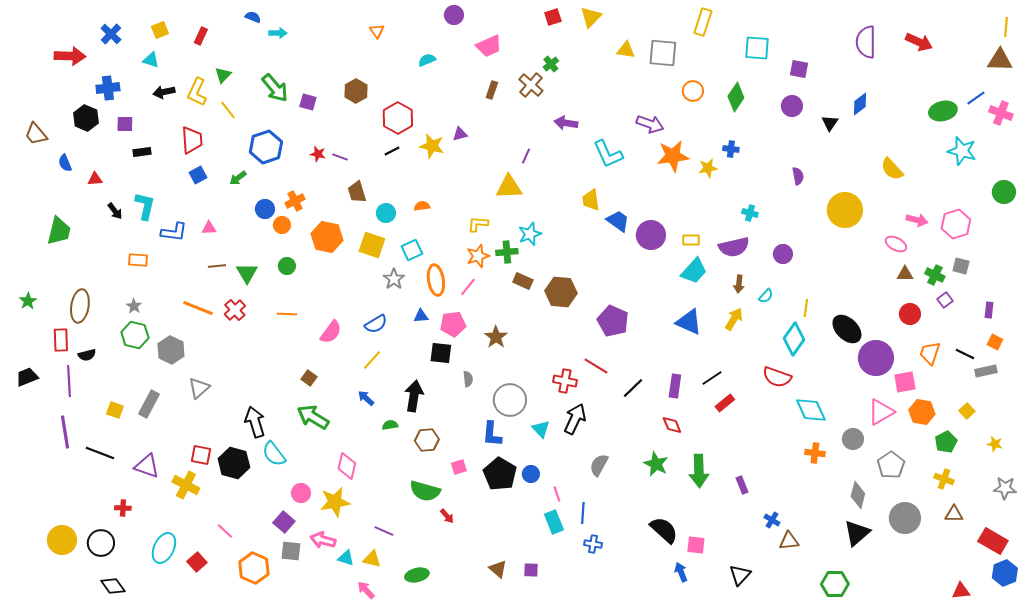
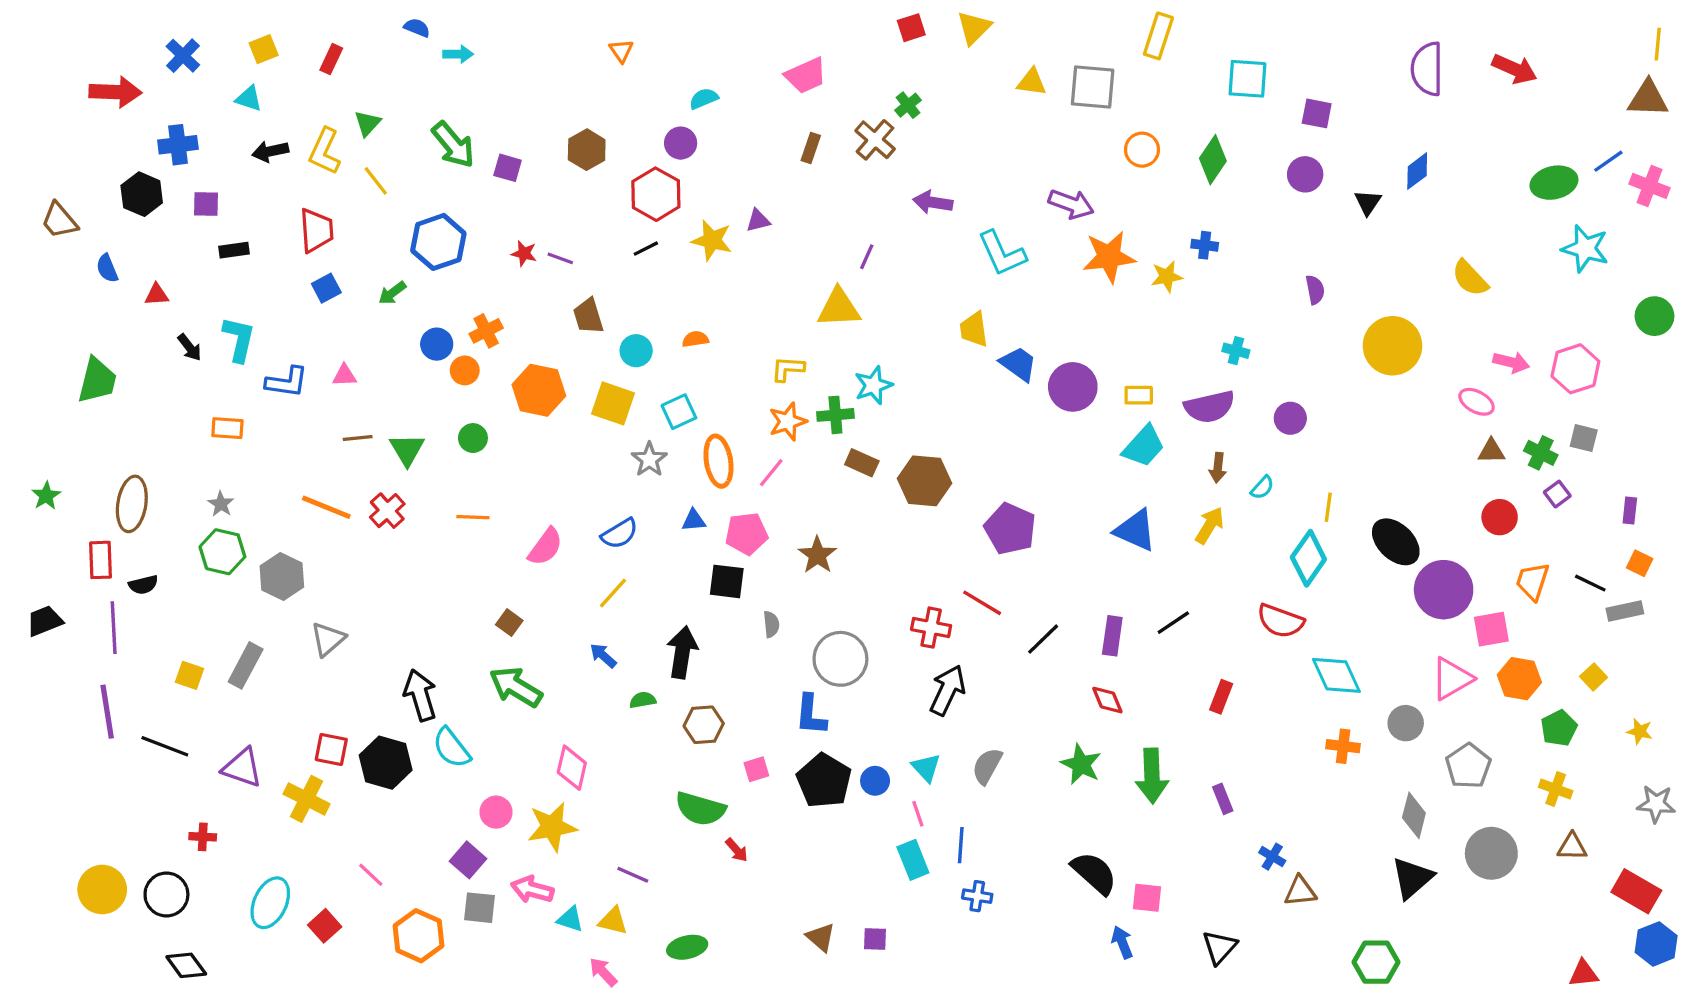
purple circle: (454, 15) -> (681, 143), moved
red rectangle: (725, 403) -> (1221, 697), moved, turned -30
cyan triangle: (541, 429) -> (926, 768), moved

